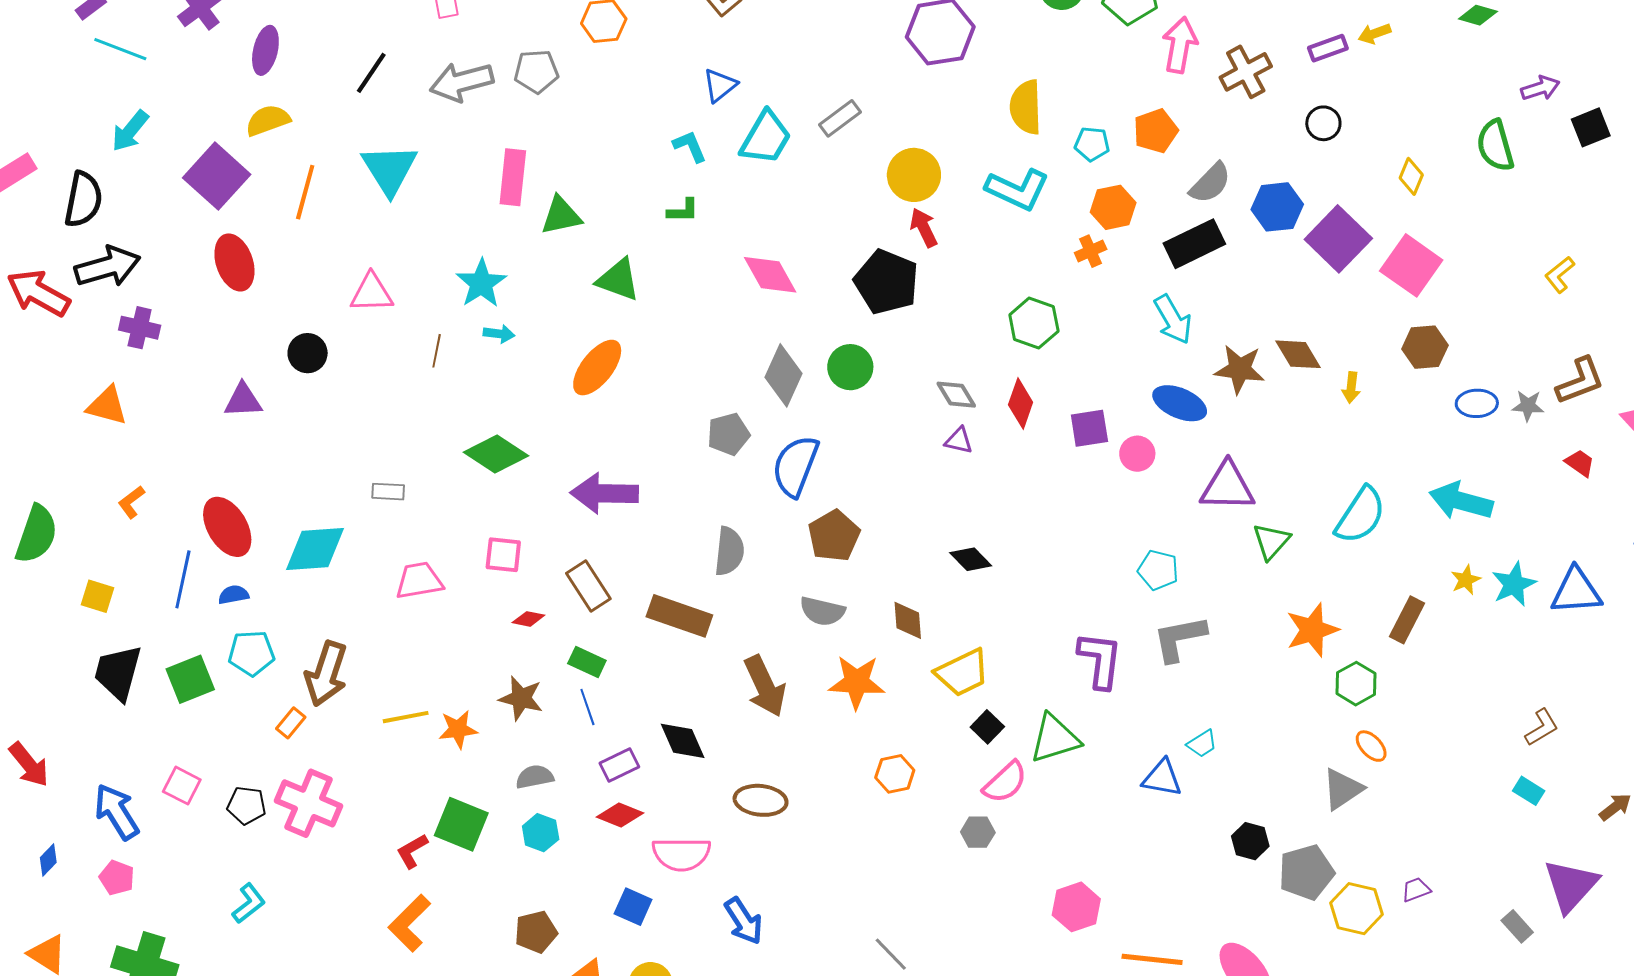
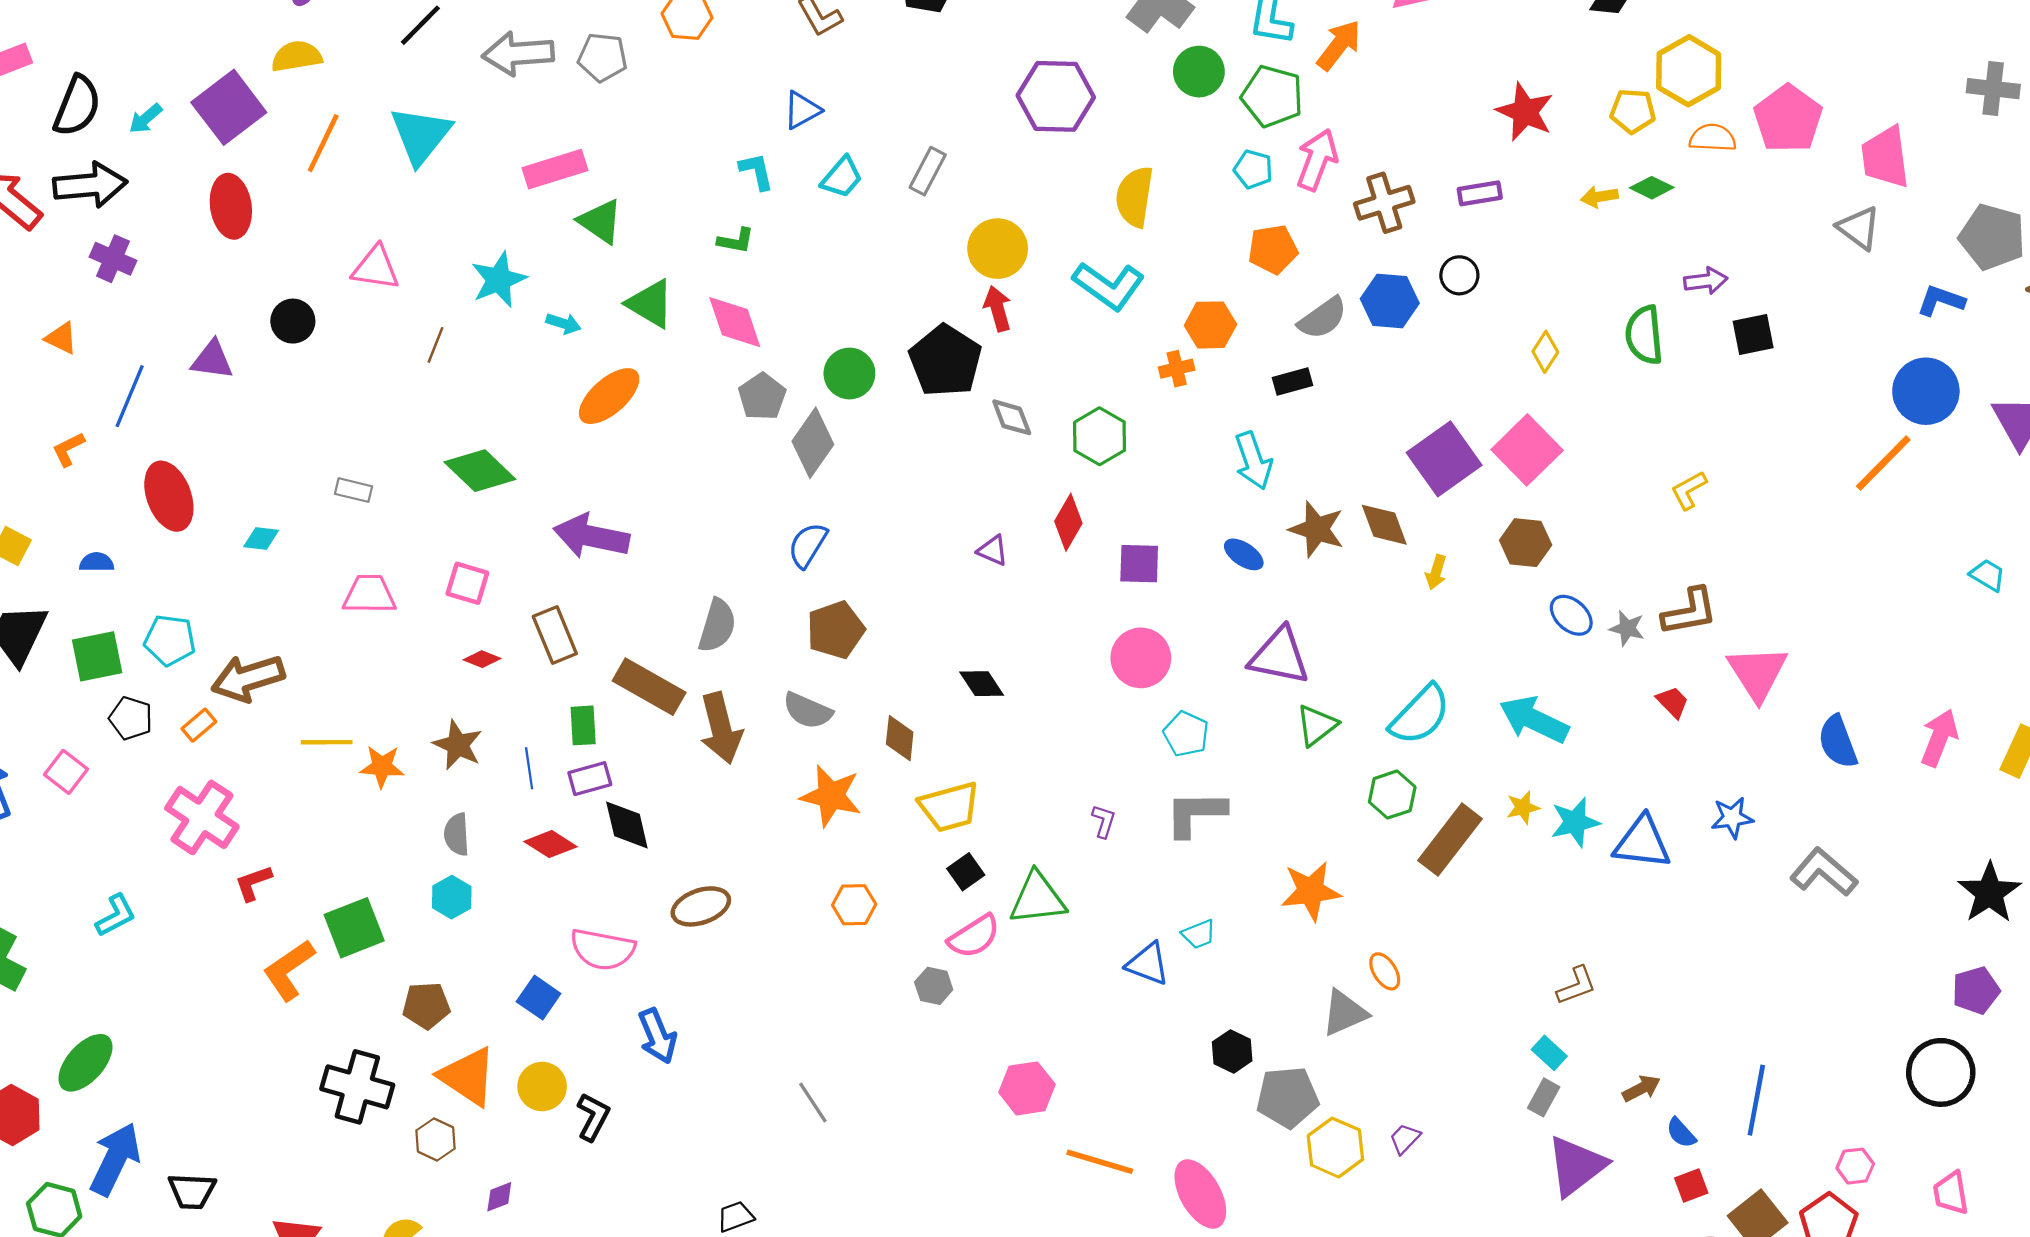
yellow arrow: (1375, 34) -> (1599, 197), moved
gray rectangle: (840, 118) -> (928, 171), turned -36
cyan arrow: (130, 131) -> (146, 119), moved, size x0.7
cyan trapezoid: (766, 138) -> (842, 177), size x0.7
cyan pentagon: (1092, 144) -> (1253, 169), moved
pink rectangle: (513, 177) -> (555, 169), turned 56
blue hexagon: (1277, 207) -> (1390, 301), moved
green triangle: (561, 216) -> (600, 221), turned 36
purple square: (1338, 239) -> (1444, 459), moved
black rectangle: (1194, 244) -> (1293, 382), size x0.6
pink diamond: (770, 275) -> (735, 322), moved
cyan arrow: (499, 334) -> (563, 323), moved
green circle: (850, 367) -> (849, 373), moved
gray diamond: (956, 395) -> (1012, 417), moved
blue ellipse: (1180, 403) -> (1244, 554), size x0.7
blue ellipse: (1477, 403) -> (1571, 615), turned 33
orange triangle: (107, 406) -> (61, 338), size x0.7
gray pentagon: (728, 434) -> (762, 397), moved, turned -30
pink circle: (1137, 454) -> (1141, 658), moved, size x1.5
blue semicircle: (796, 466) -> (808, 545), size x0.7
cyan diamond: (315, 549) -> (261, 538), size x0.5
blue line: (183, 579) -> (130, 396), moved
blue semicircle: (233, 595) -> (97, 562), moved
brown rectangle: (1407, 620) -> (1450, 840), size x1.4
orange star: (1312, 630) -> (1311, 891), moved
purple L-shape: (1100, 660) -> (1104, 821), size x0.5
green rectangle: (587, 662) -> (583, 725), moved, turned 51
brown arrow: (326, 674) -> (248, 678), turned 44
green hexagon: (1356, 684) -> (1392, 795), moved
brown arrow: (765, 686) -> (721, 728), moved
purple rectangle: (619, 765) -> (590, 779), moved
gray semicircle: (535, 777) -> (457, 834), turned -93
brown ellipse: (761, 800) -> (701, 906), turned -36
black pentagon: (246, 805) -> (131, 718), moved
red diamond: (620, 815) -> (550, 844), moved
green square: (461, 824) -> (354, 928), moved, turned 36
red L-shape: (412, 851) -> (253, 883), moved
purple trapezoid: (1416, 890) -> (1405, 1139), turned -36
gray rectangle: (1517, 926) -> (1544, 1097), moved, turned 60

